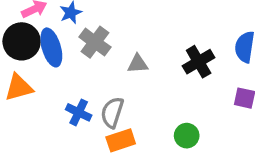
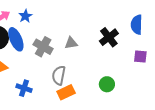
gray cross: (95, 42) -> (43, 47), moved
blue cross: (79, 112) -> (24, 88), moved

